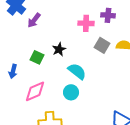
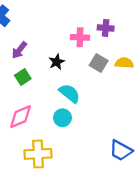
purple arrow: (34, 20) -> (19, 50), moved
black star: (59, 49) -> (57, 62), moved
green square: (37, 57) -> (23, 77), turned 32

